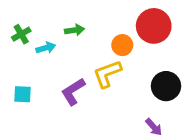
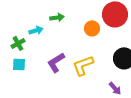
green cross: (21, 34) -> (18, 43), moved
yellow L-shape: (107, 74) -> (83, 65), moved

